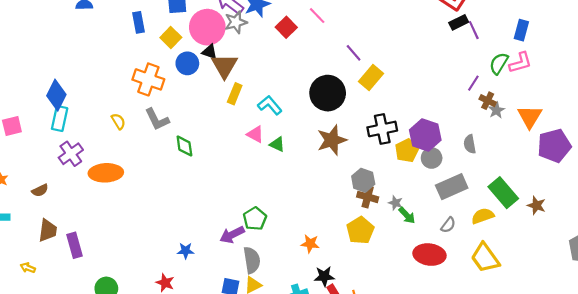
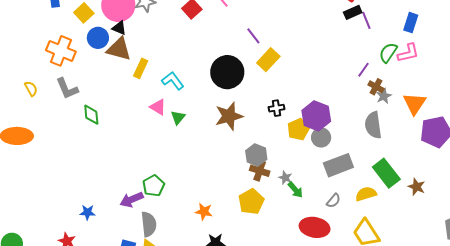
brown triangle: (224, 66) -> (119, 49), moved, turned -48
black cross: (382, 129) -> (276, 108), size x0.6
green triangle: (277, 144) -> (178, 117), turned 42
gray semicircle: (470, 144) -> (373, 125), moved, size x1.5

